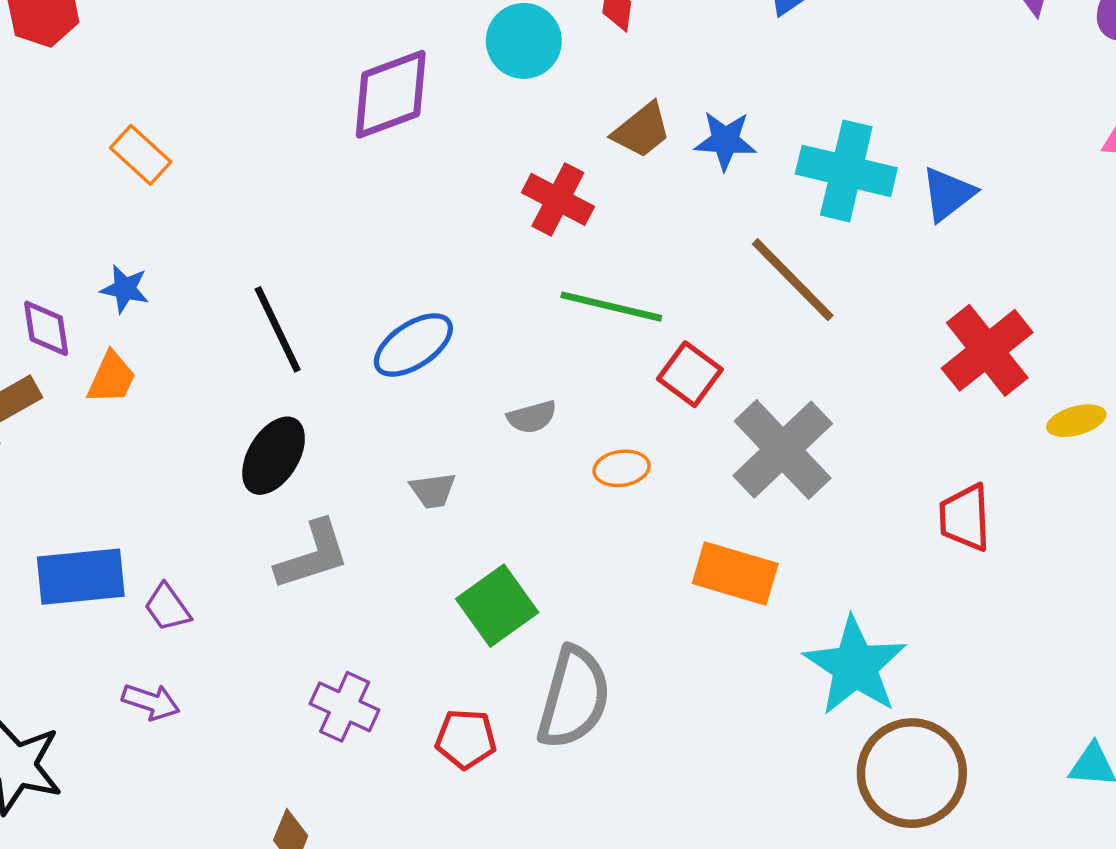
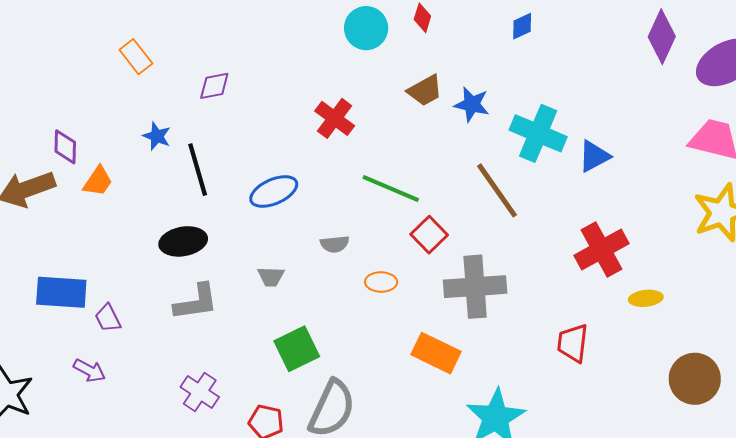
purple diamond: (391, 94) -> (214, 86), moved, size x0.6
red cross: (558, 199) -> (335, 118), moved
blue star: (125, 289) -> (157, 136), moved
gray cross: (783, 450) -> (475, 287), turned 30
black ellipse: (274, 456) -> (183, 241), turned 39

